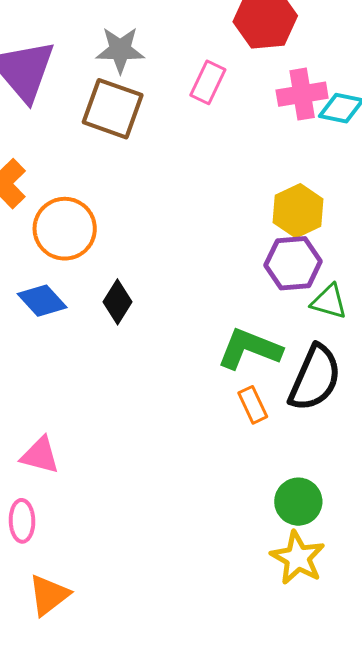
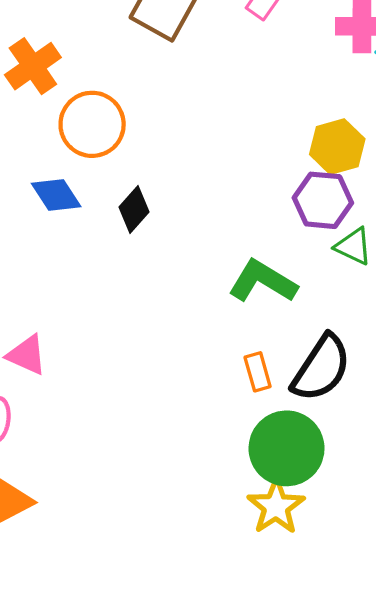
black semicircle: (315, 378) -> (321, 368), moved
orange rectangle: (253, 405) -> (258, 372), moved
green circle: (298, 502) -> (287, 448), size x1.5

